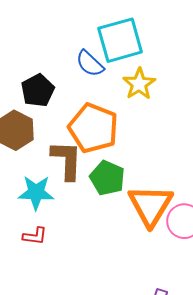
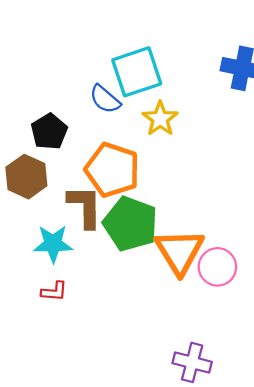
green pentagon: (107, 178) -> (130, 224), size x1.4

